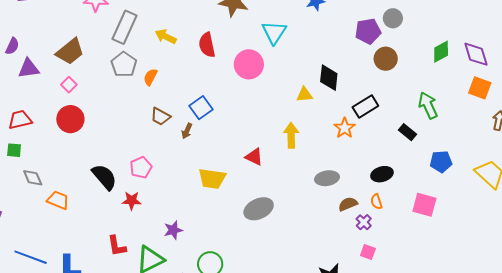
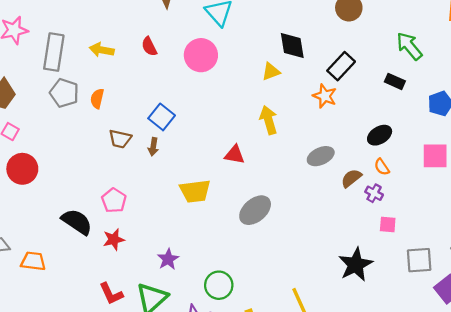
red semicircle: (207, 45) -> (149, 46), size x0.7

